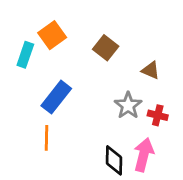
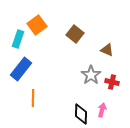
blue rectangle: (56, 97) -> (21, 69), moved
pink arrow: (144, 155) -> (102, 110), size x0.6

